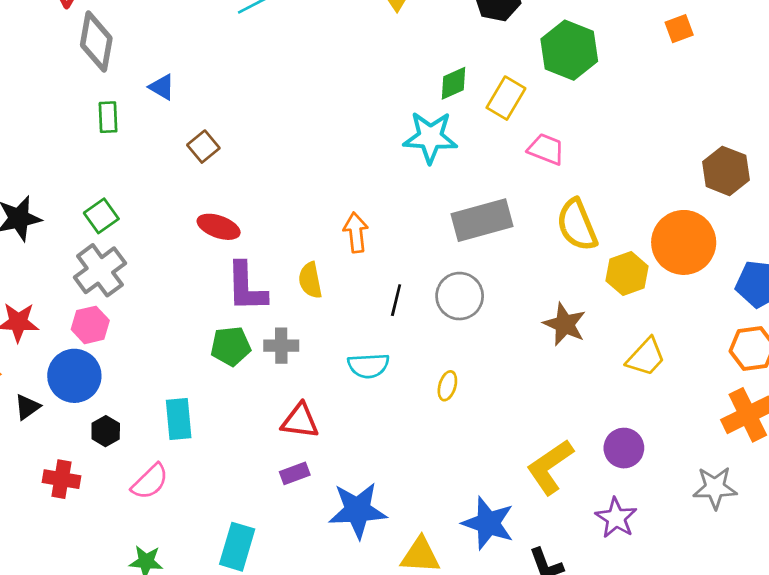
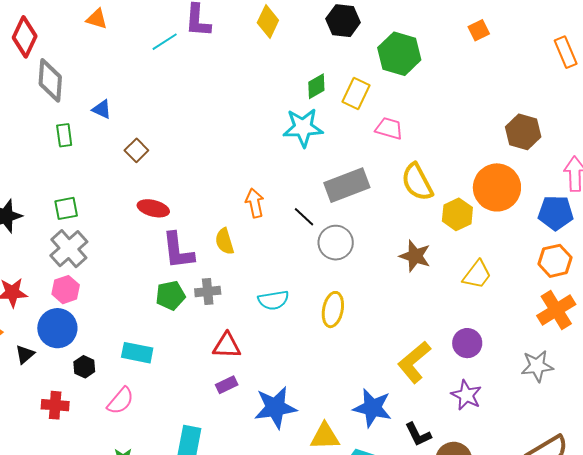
green square: (101, 216) -> (66, 208), turned 30
black line: (396, 300) -> (304, 217), moved, turned -55
yellow ellipse: (447, 386) -> (333, 310), size x1.6
cyan rectangle: (179, 419) -> (137, 353), turned -68

